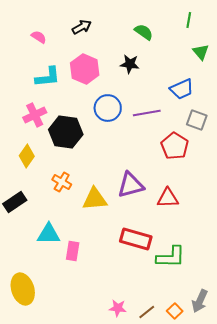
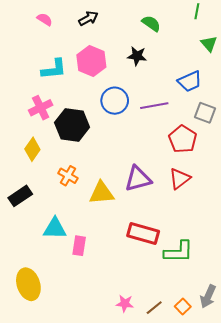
pink semicircle: (39, 37) -> (45, 19), moved
red triangle: (168, 198) -> (180, 179), moved, turned -35

